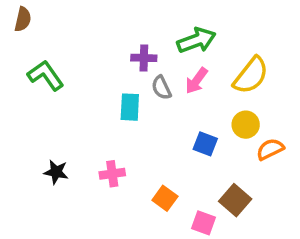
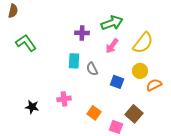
gray semicircle: (161, 88) -> (92, 69), moved
black star: (56, 172) -> (32, 107), moved

